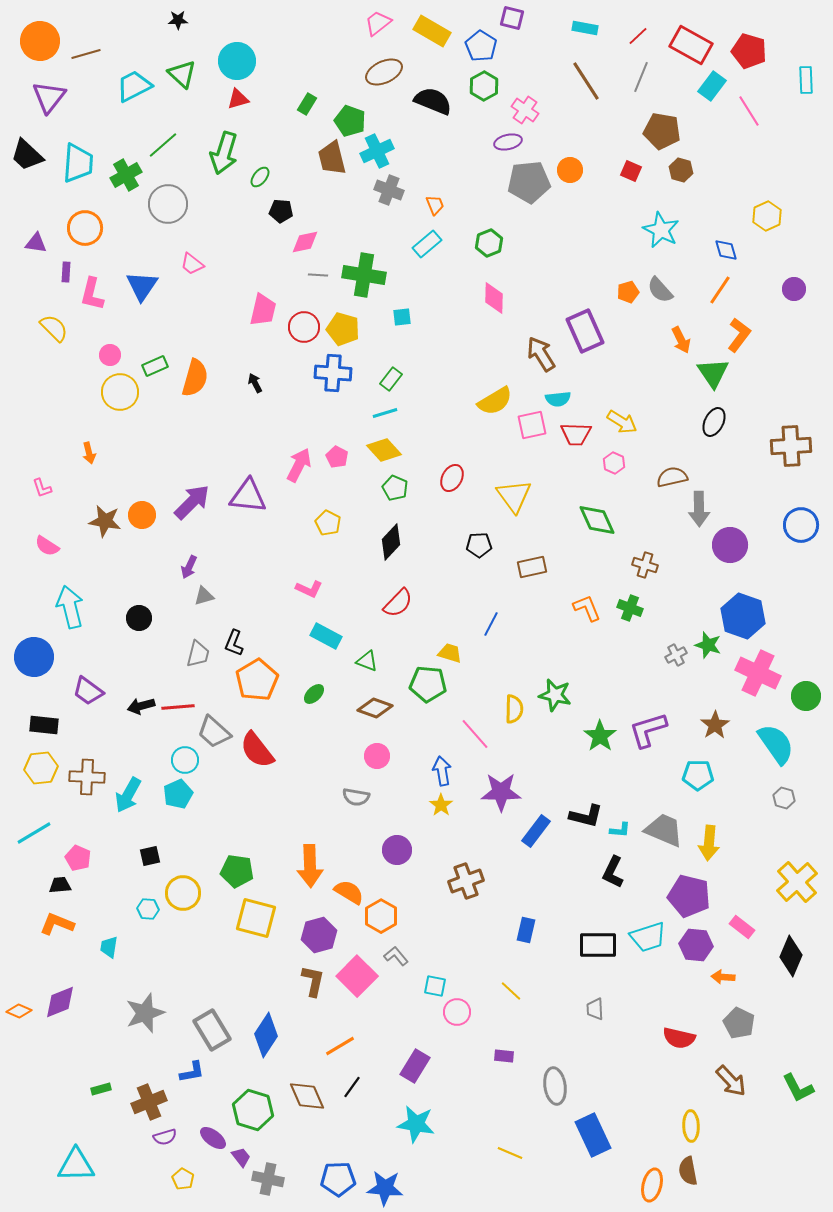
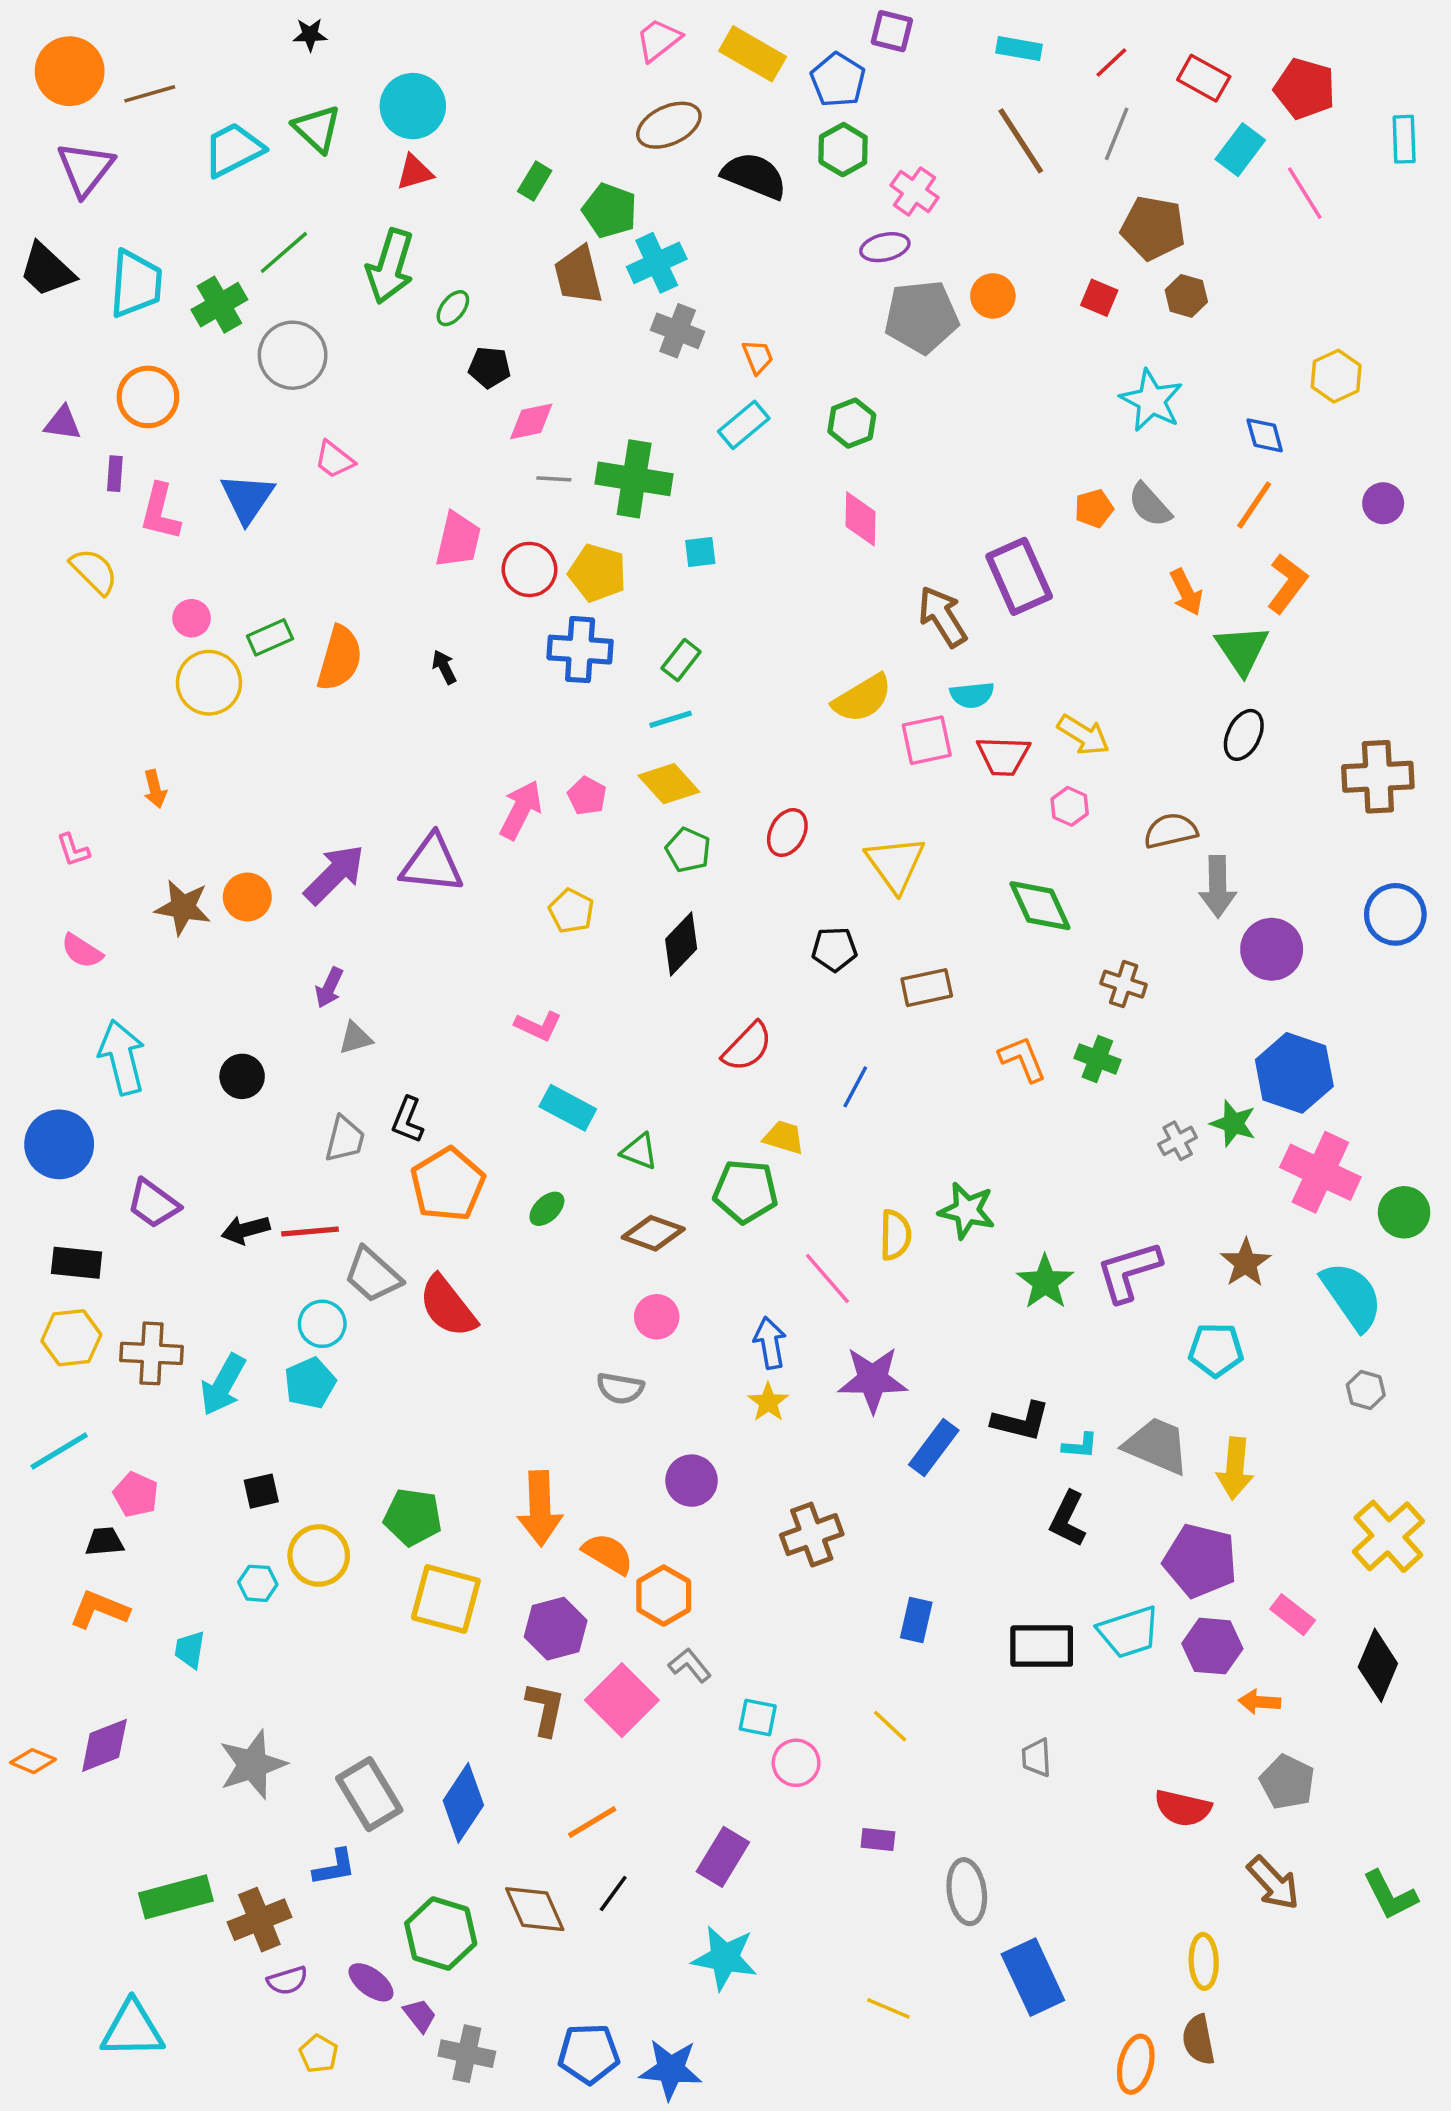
red rectangle: (691, 45) -> (1204, 78), size x0.7
red semicircle: (398, 603) -> (747, 1047), moved
green rectangle: (101, 1089) -> (176, 1897), size x2.0

